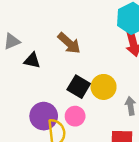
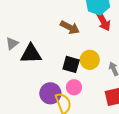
brown arrow: (69, 43) -> (70, 27), moved
black triangle: (32, 60) -> (31, 54), size x1.6

